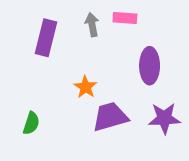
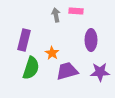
purple rectangle: (46, 38) -> (24, 40), moved
green semicircle: (31, 123) -> (31, 68), moved, size x1.6

